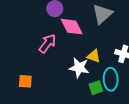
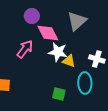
white star: (79, 68) -> (58, 52), moved
green square: (96, 88) -> (59, 94), moved, turned 32

